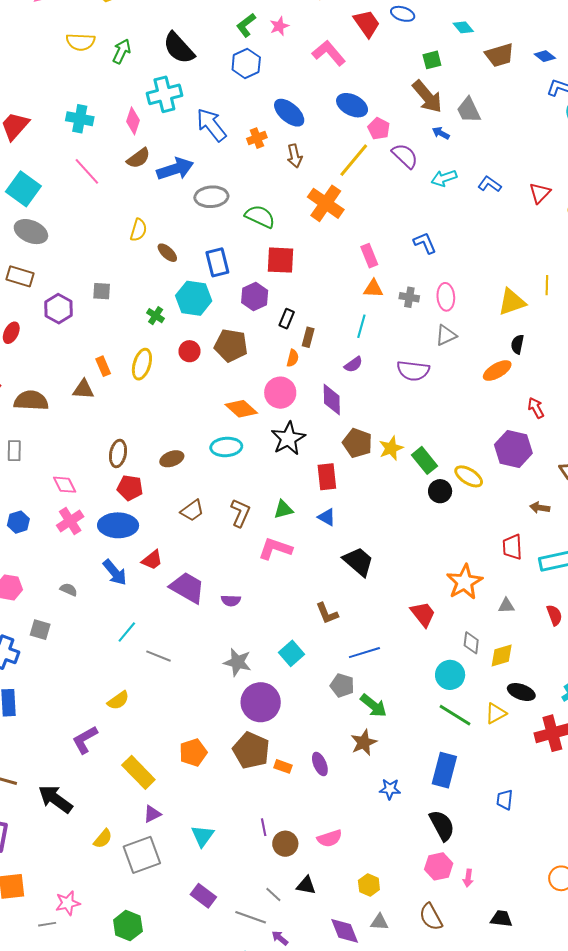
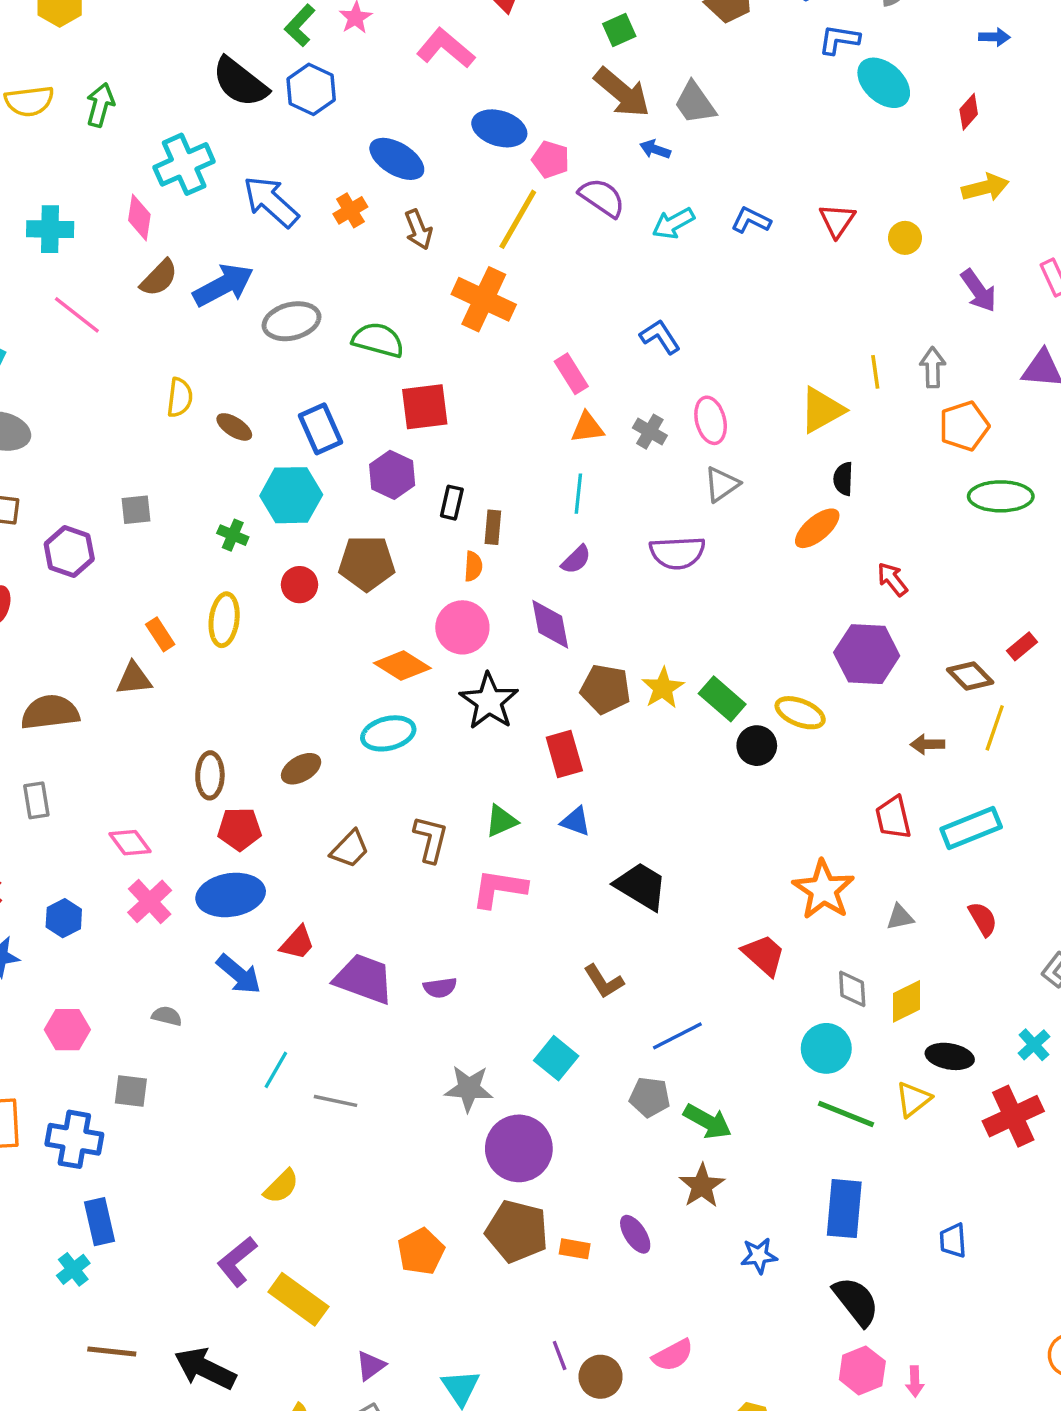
black semicircle: (179, 48) -> (240, 82), moved
gray cross: (409, 297) -> (650, 432), turned 30
yellow rectangle: (138, 772) -> (298, 1299), moved

